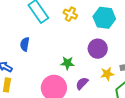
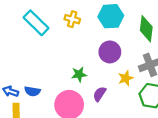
blue semicircle: (25, 44) -> (32, 91), moved, turned -80

